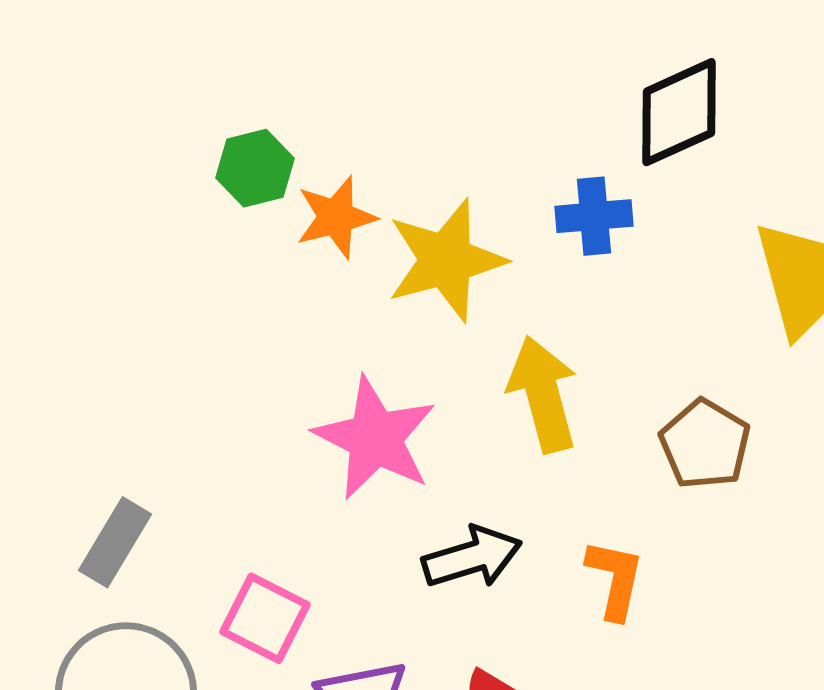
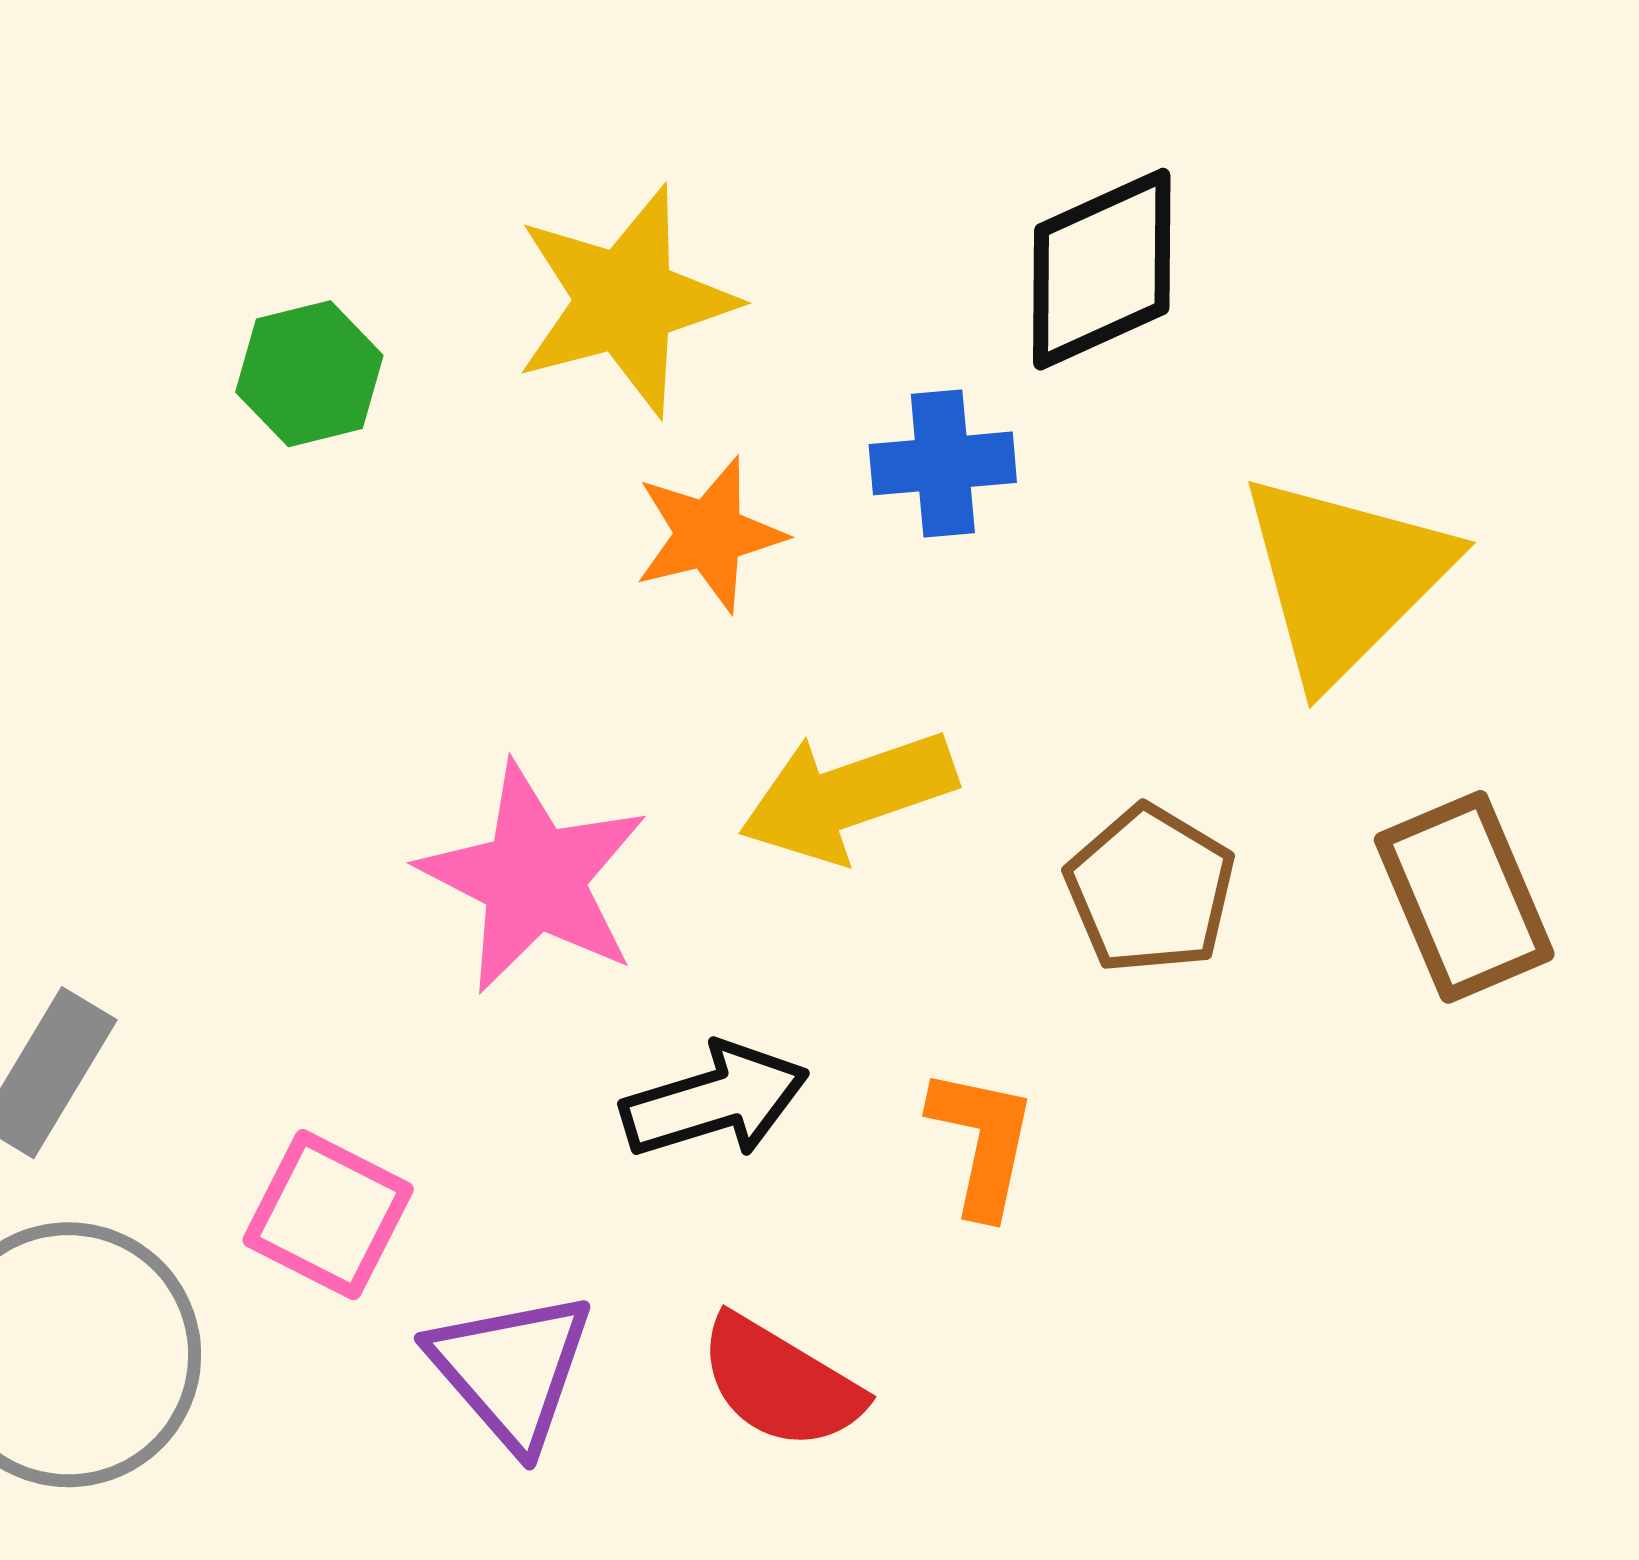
orange star: (336, 217) -> (709, 534), moved
yellow star: (446, 260) -> (625, 301), moved
yellow arrow: (543, 394) -> (848, 796), turned -94

